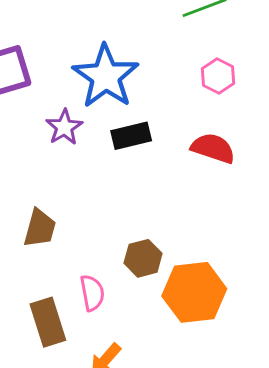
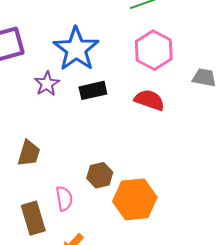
pink hexagon: (218, 76) -> (154, 50), size x1.6

